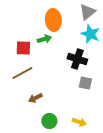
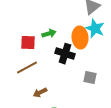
orange ellipse: (53, 20) -> (80, 38), moved
black cross: (77, 59) -> (65, 54), moved

